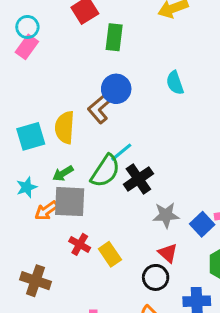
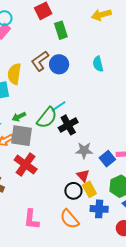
green rectangle: (114, 37) -> (61, 30), turned -30
brown L-shape: (100, 108) -> (40, 61), moved
yellow semicircle: (65, 127) -> (14, 74), moved
red cross: (80, 244) -> (26, 165), size x1.6
yellow rectangle: (110, 254) -> (89, 189), moved

